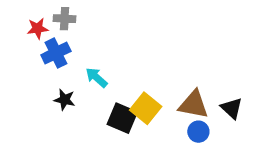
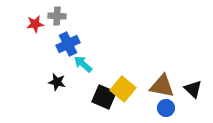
blue cross: (56, 53) -> (68, 44), moved

